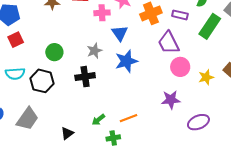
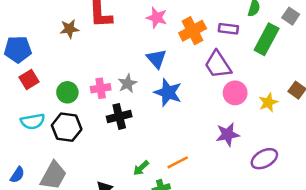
pink cross: (102, 13) -> (101, 88), moved
green circle: (54, 52) -> (67, 92), moved
blue star: (126, 61) -> (168, 92), turned -30

